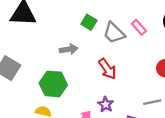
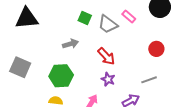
purple star: (106, 104) -> (108, 79), moved

